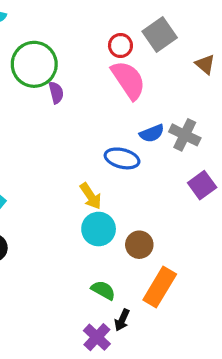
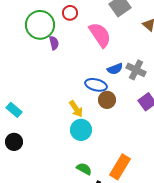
red circle: (120, 45) -> (70, 13), moved
brown circle: (139, 245) -> (107, 100), moved

